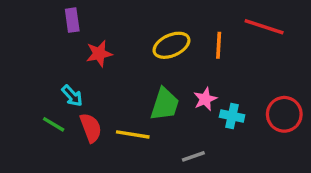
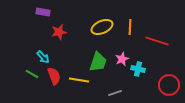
purple rectangle: (72, 20) -> (43, 12), turned -72
red line: (264, 27) -> (157, 41), moved
red circle: (284, 114) -> (169, 85), moved

